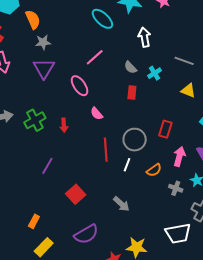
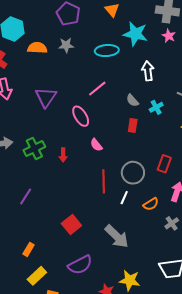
cyan ellipse: (102, 19) -> (107, 51), turned -50
orange semicircle: (33, 20) -> (37, 48), turned -66
gray star: (43, 42) -> (66, 45), moved
purple line: (47, 166) -> (26, 196), moved
gray cross: (176, 188) -> (172, 223), turned 32
gray arrow: (121, 204) -> (117, 236), size x1.5

